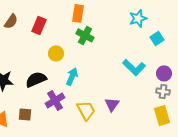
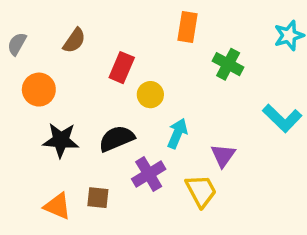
red rectangle: (39, 25) -> (122, 68), moved
green cross: (85, 35) -> (228, 64), moved
purple triangle: (112, 104) -> (223, 155), moved

